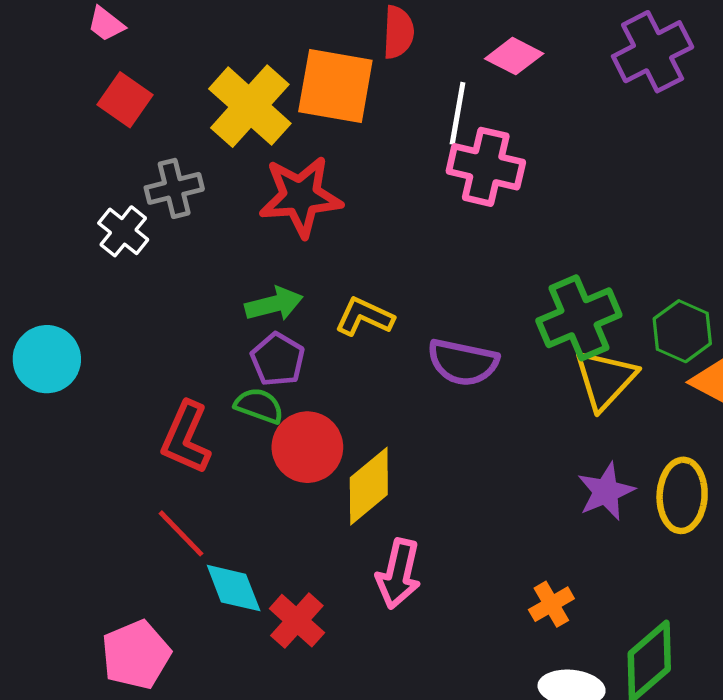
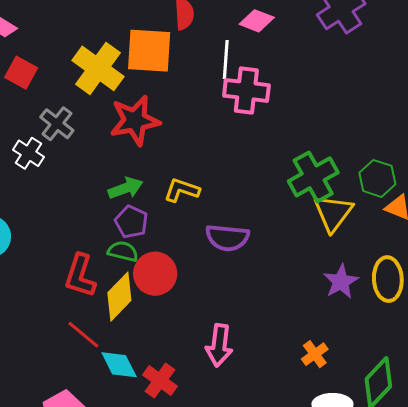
gray cross: (174, 188) -> (57, 124), turned -32
purple semicircle: (463, 362) -> (227, 238), moved
yellow diamond: (369, 486) -> (119, 297), moved

